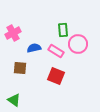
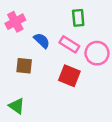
pink circle: (78, 44) -> (97, 53), moved
blue semicircle: (34, 48) -> (42, 41), turned 56

